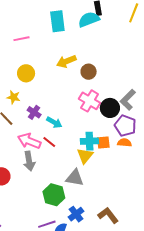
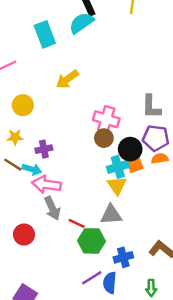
brown circle: (89, 72) -> (104, 138), moved
gray L-shape: (128, 100) -> (151, 107), turned -30
black circle: (110, 108) -> (130, 149), moved
purple cross: (34, 112) -> (44, 149), turned -32
cyan arrow: (54, 122) -> (32, 169), moved
red line: (49, 142) -> (77, 223), moved
blue cross: (76, 214) -> (123, 257), turned 35

